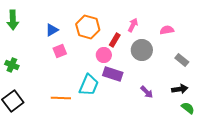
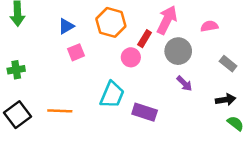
pink arrow: (133, 25) -> (167, 20), size x1.6
green cross: (12, 65) -> (16, 70), turned -32
purple rectangle: (113, 74) -> (145, 112), moved
purple arrow: (147, 92) -> (184, 83), moved
orange line: (61, 98) -> (60, 111), moved

